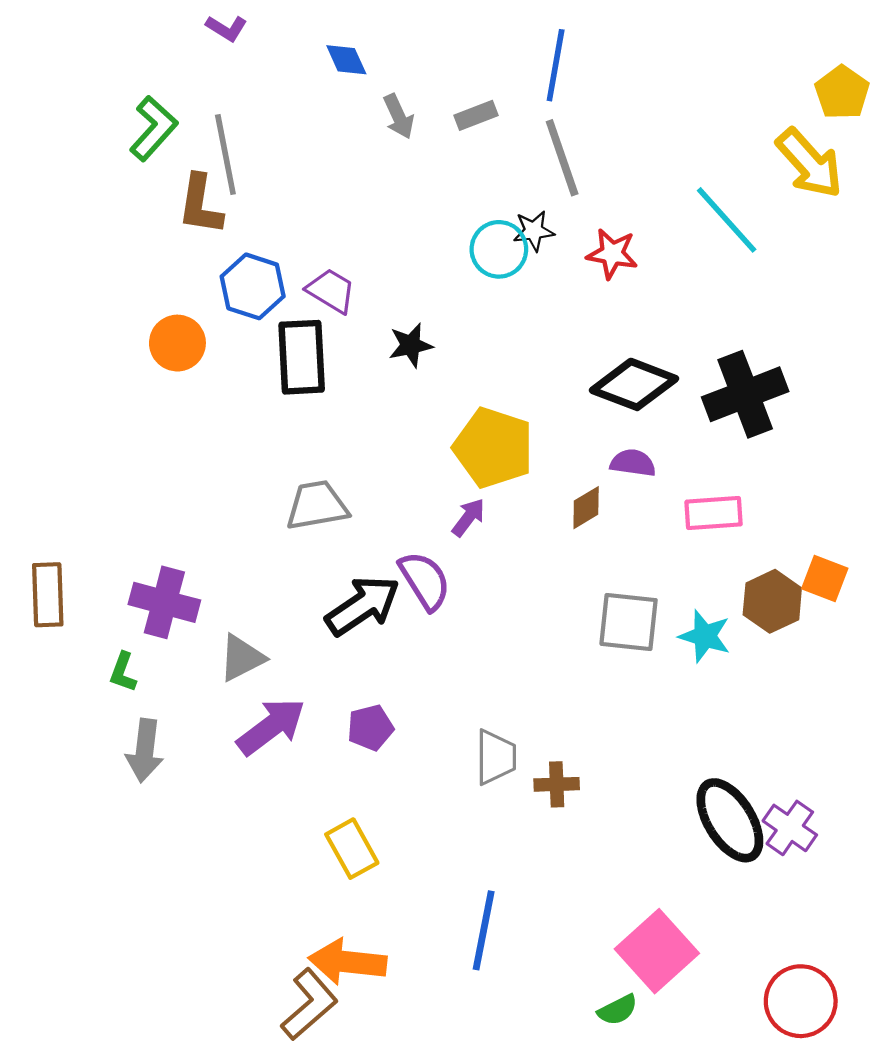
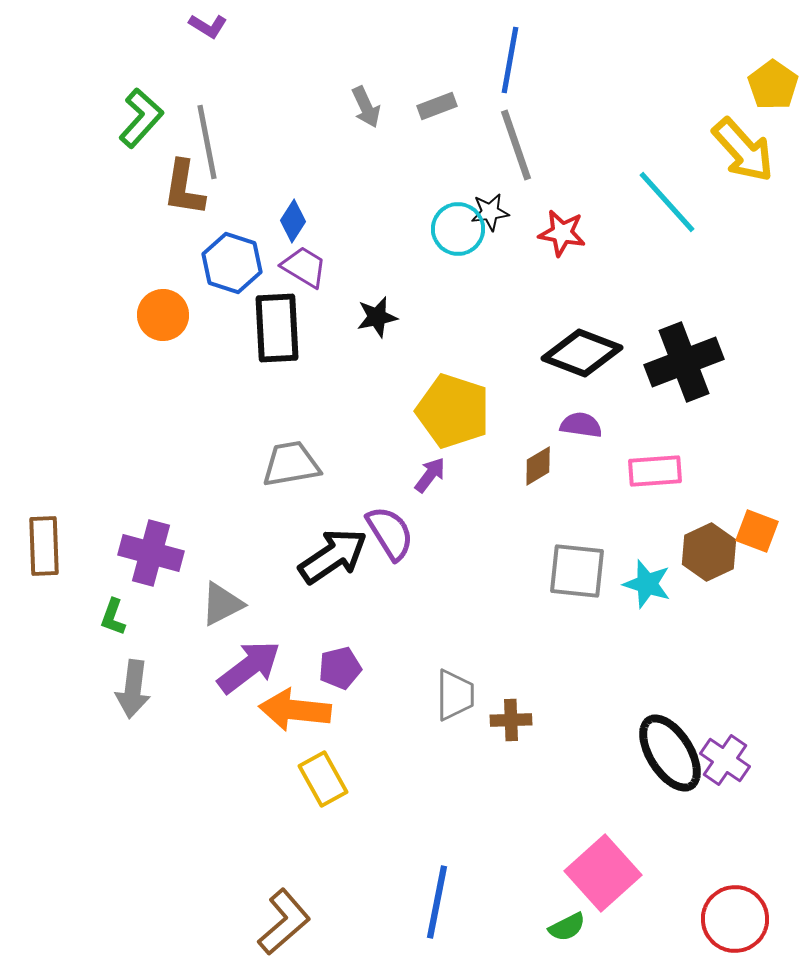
blue diamond: (346, 60) -> (293, 221), moved, turned 57
blue line: (484, 930) -> (437, 902), moved
orange arrow: (347, 962) -> (295, 710), moved

